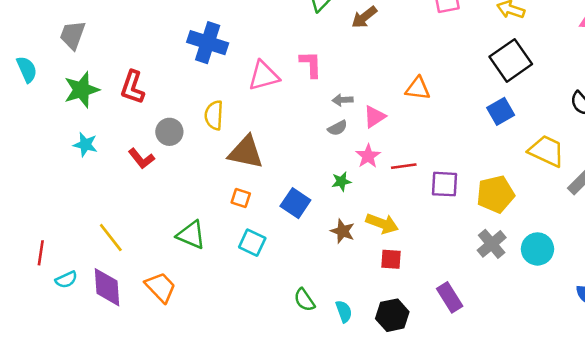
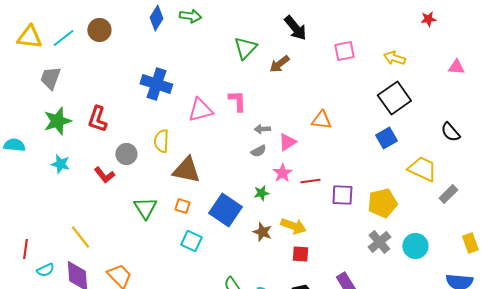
cyan semicircle: (27, 69) -> (14, 145), moved, turned -60
blue square: (295, 203) -> (225, 210), size x1.4
green triangle: (191, 235) -> (145, 208), moved, turned 35

